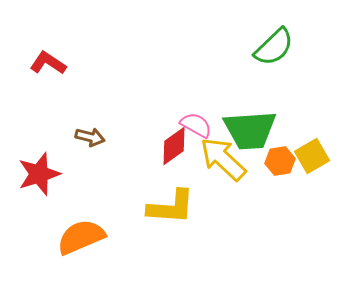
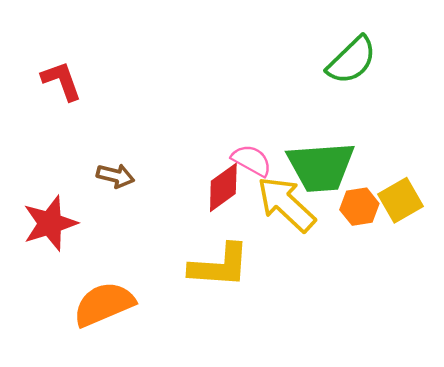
red L-shape: (48, 63) -> (62, 81), turned 36

